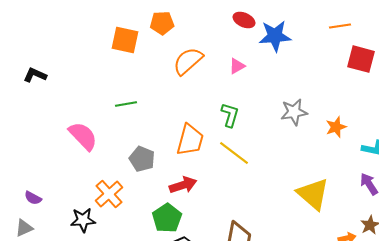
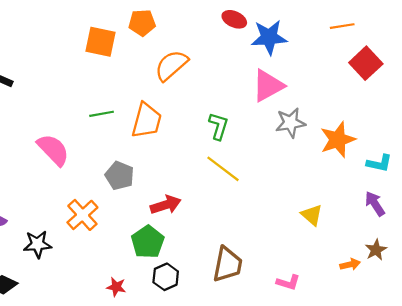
red square: (361, 59) -> (366, 63), turned 32
pink triangle: (237, 66) -> (268, 86), moved, size x1.8
orange star: (336, 127) -> (338, 140), size x1.5
orange trapezoid: (190, 140) -> (147, 121), moved
yellow triangle: (313, 194) -> (312, 215), size x0.6
black star: (83, 220) -> (37, 244), moved

